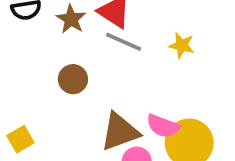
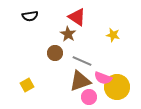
brown star: (71, 19) -> (68, 34), moved
gray line: (124, 42) -> (82, 61), moved

